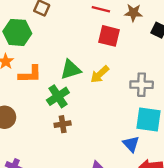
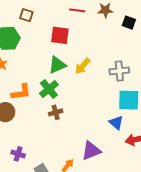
red square: (109, 36) -> (60, 35), moved
orange L-shape: (30, 74) -> (21, 92), moved

